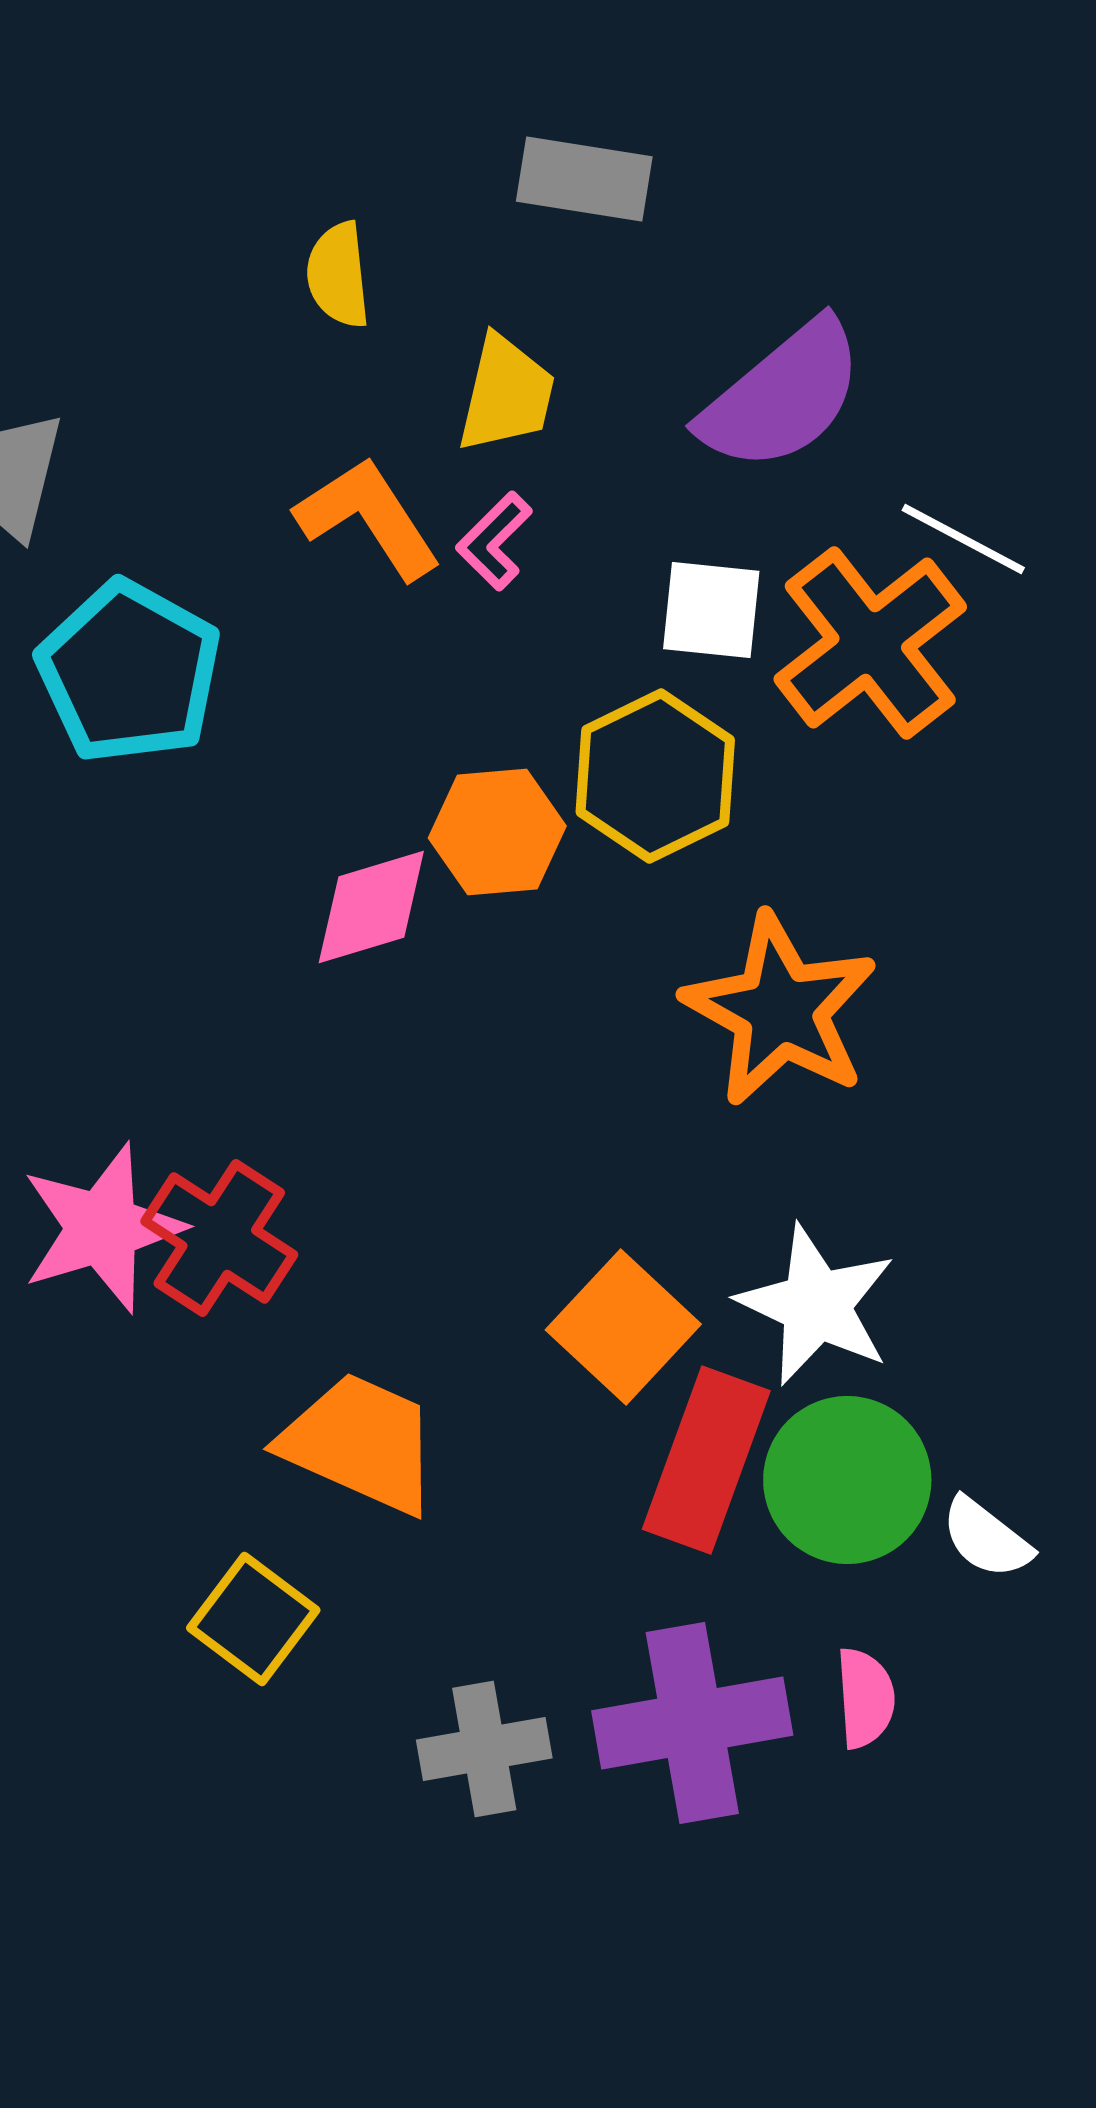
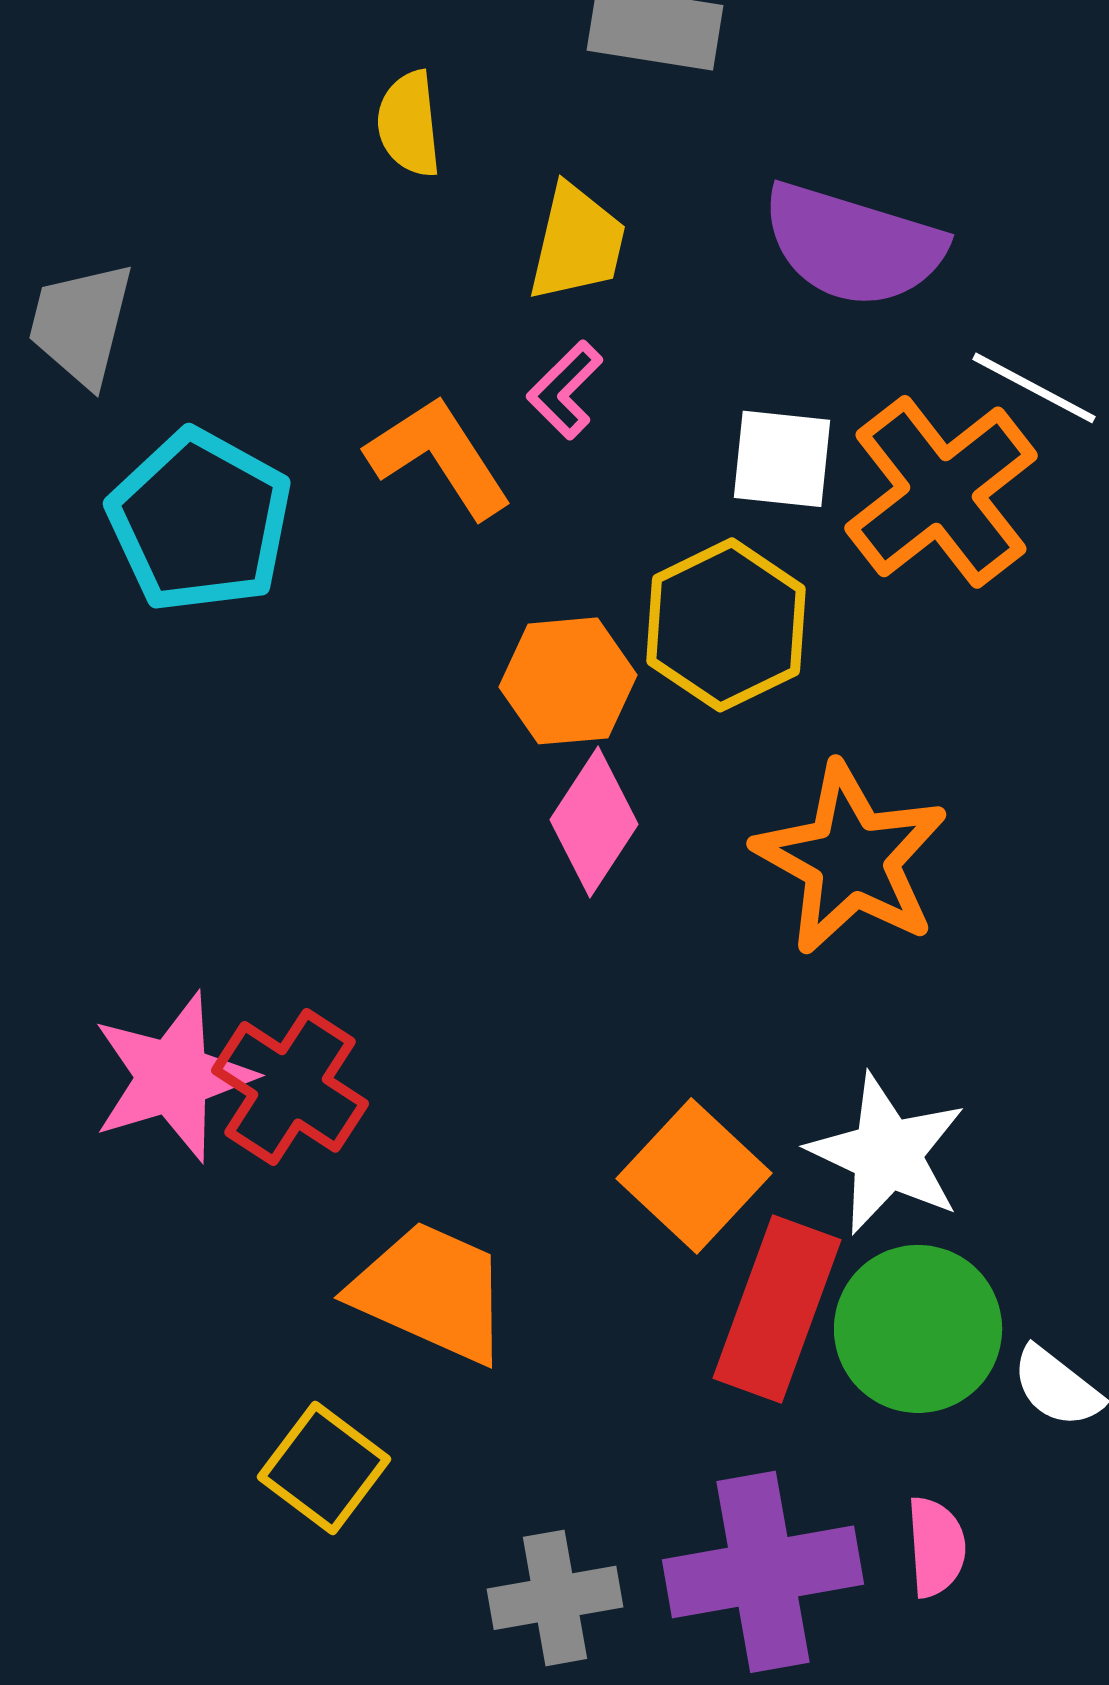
purple semicircle: (782, 396) -> (853, 245), turned 57
orange L-shape: (368, 518) -> (439, 457), moved
pink diamond: (371, 907) -> (594, 822), moved, turned -40

